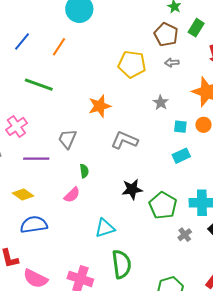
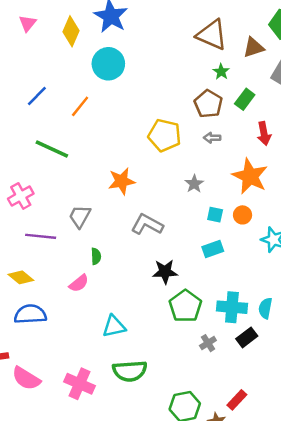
black star: (132, 189) -> (165, 272), moved
green semicircle: (122, 264) -> (130, 371), turned 88

